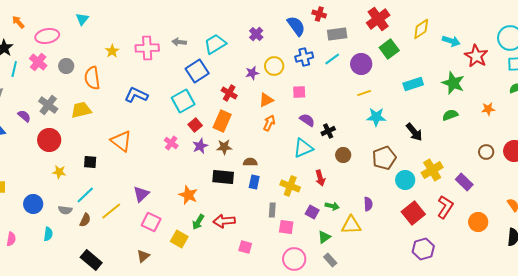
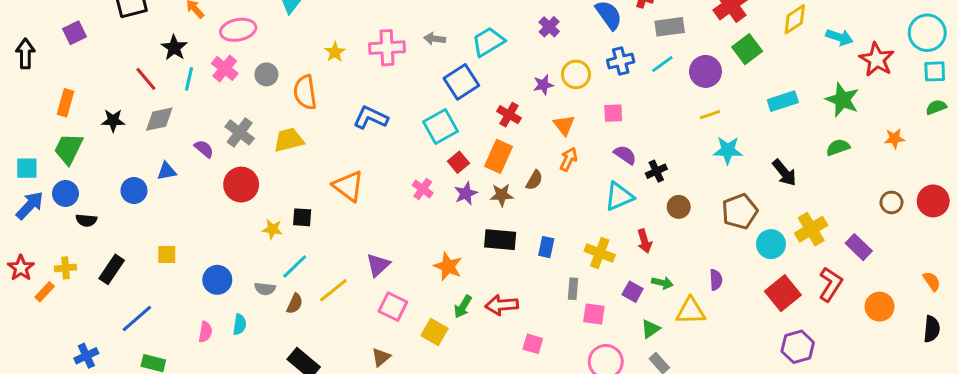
orange triangle: (266, 100) -> (564, 125), turned -42
brown semicircle: (250, 162) -> (534, 180), moved, turned 120
yellow star: (59, 172) -> (272, 229), moved
pink semicircle: (11, 239) -> (205, 332), moved

